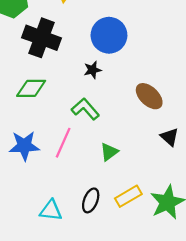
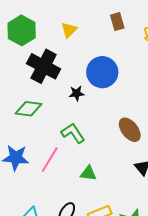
black star: (93, 70) -> (77, 93), moved
green triangle: (109, 152) -> (88, 173), turned 36

